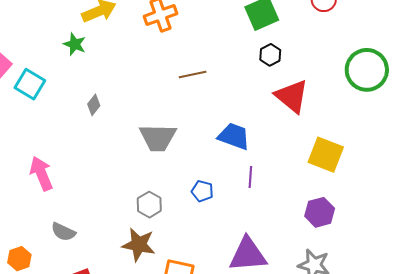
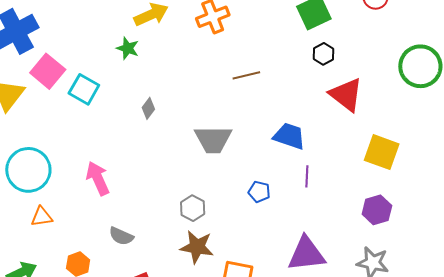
gray hexagon: (149, 205) -> (193, 208), moved

